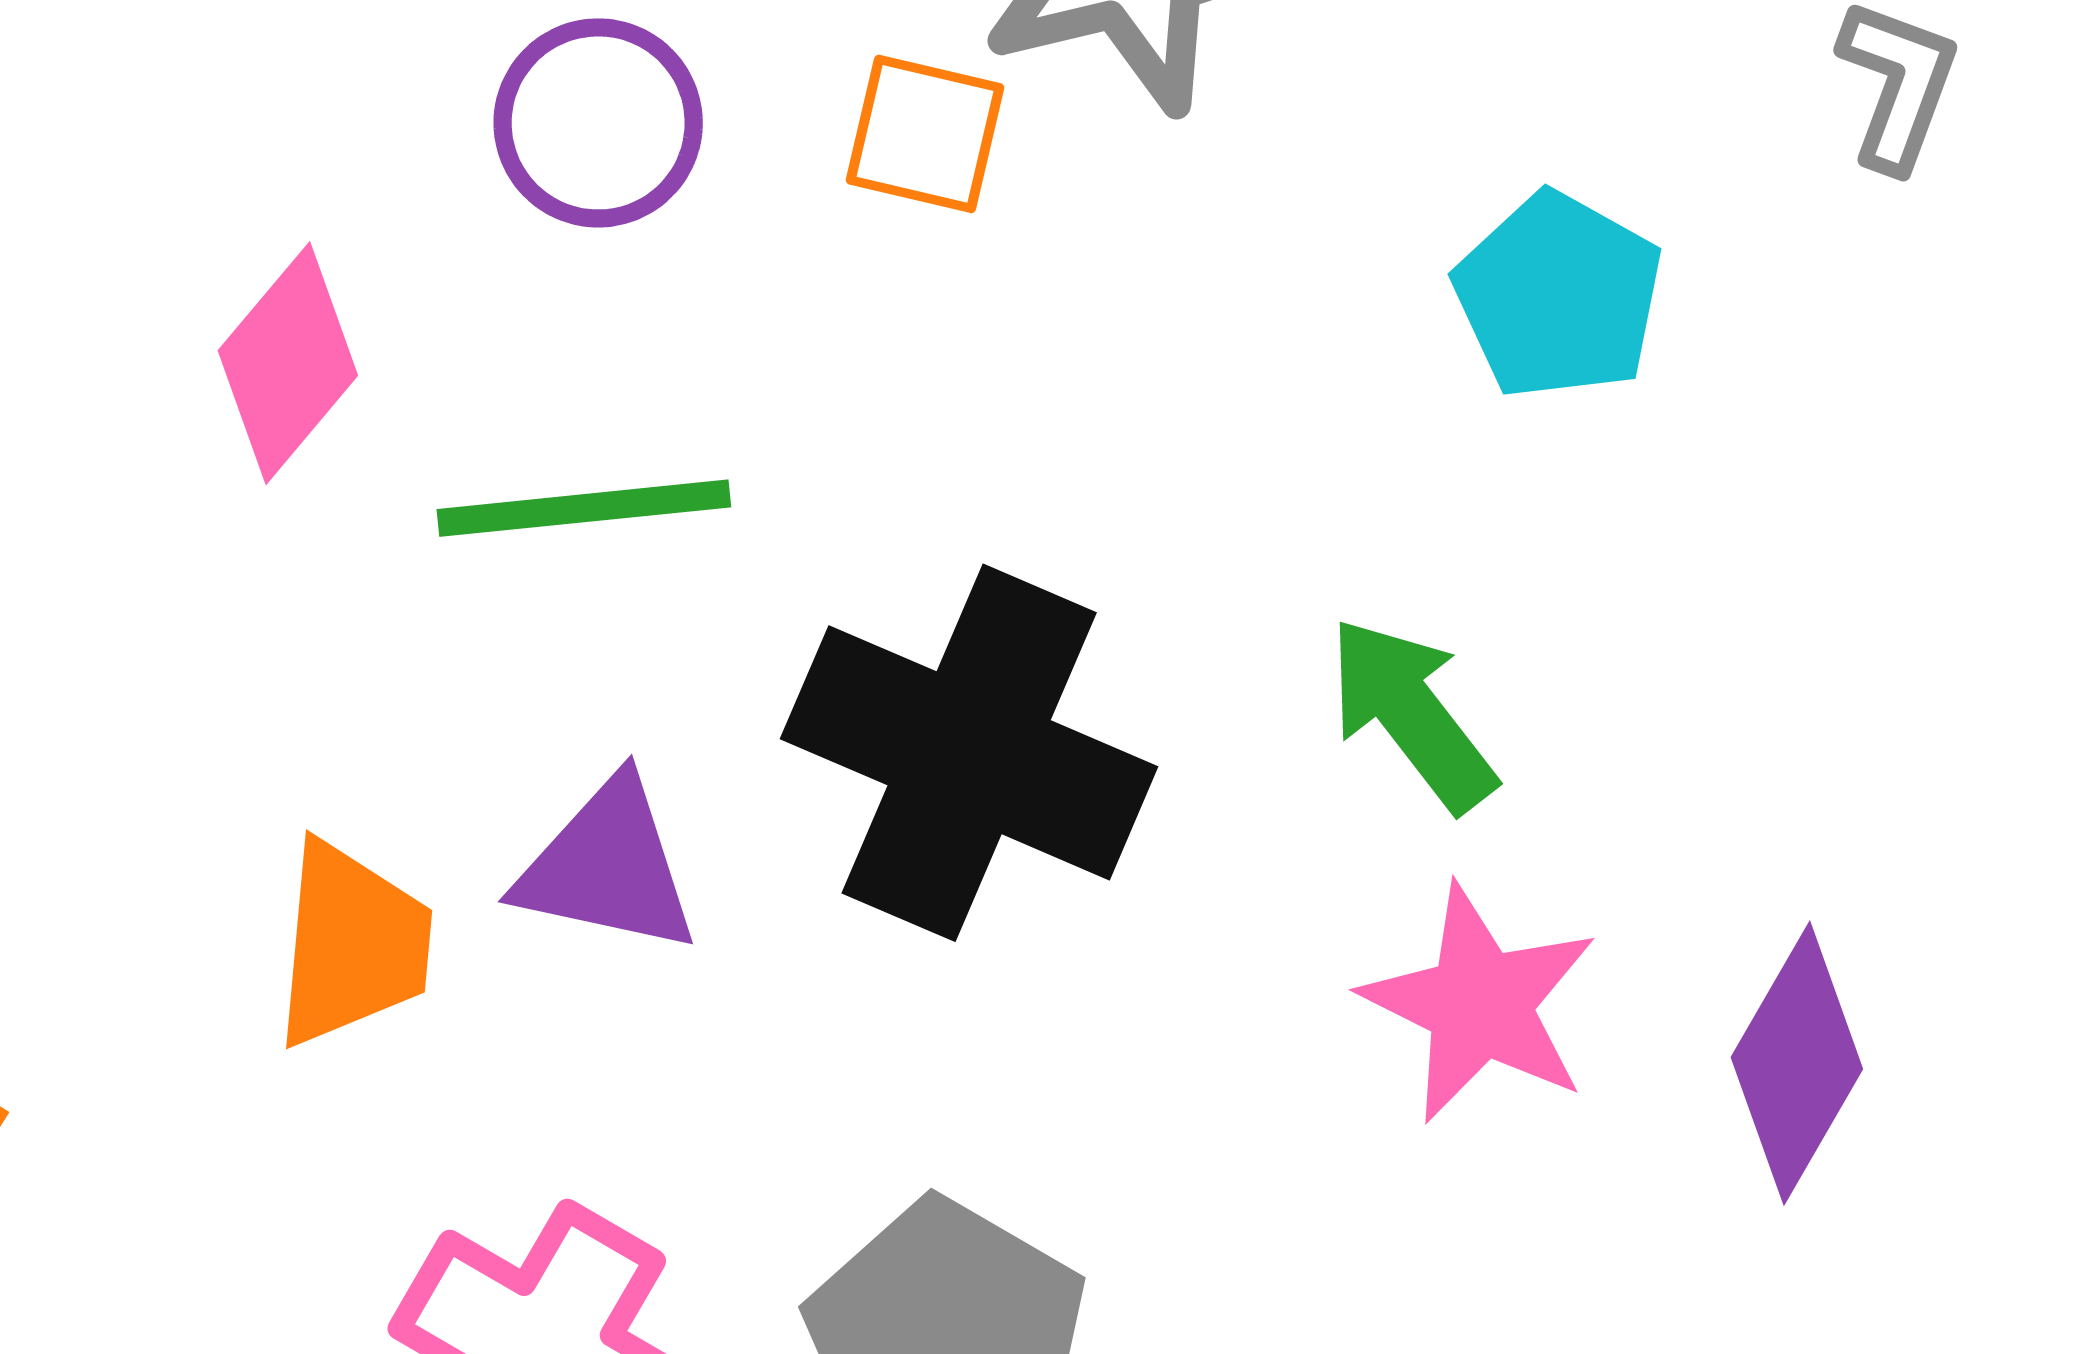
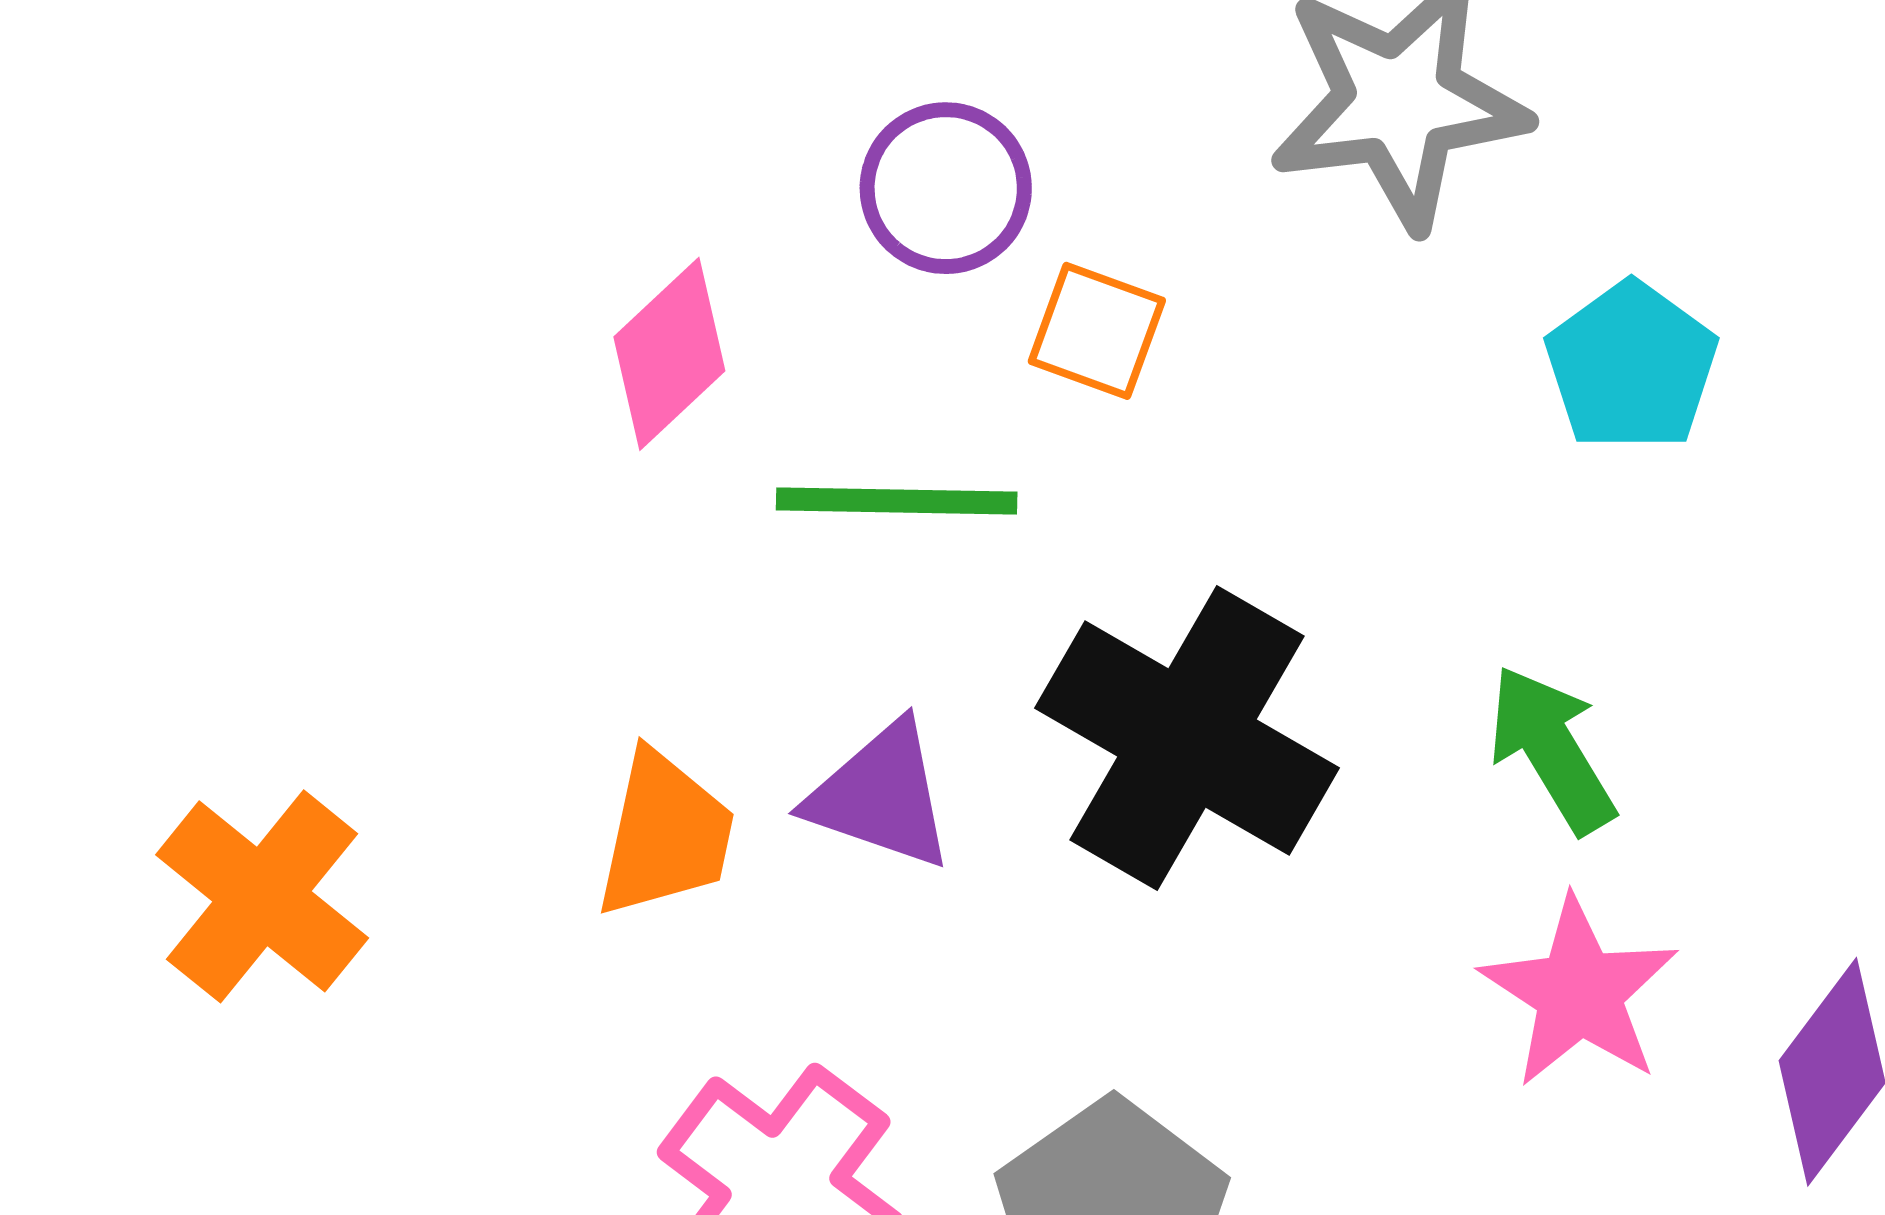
orange square: (925, 134) -> (1097, 331), moved
cyan pentagon: (1559, 296) -> (1631, 366), moved

